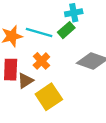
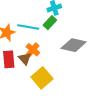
brown triangle: (25, 81) -> (25, 59), moved, turned -32

